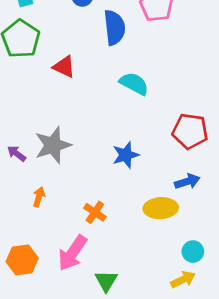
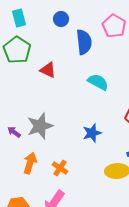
orange arrow: (39, 197) -> (30, 163), size x1.5
orange cross: (95, 212) -> (60, 168), moved

